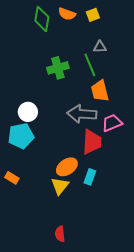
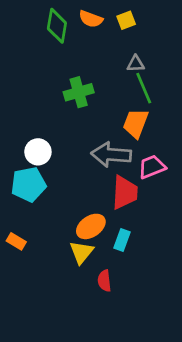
green line: (90, 65) -> (144, 88), moved
orange trapezoid: (100, 91) -> (136, 123), turned 35
red semicircle: (60, 234) -> (104, 281), moved

